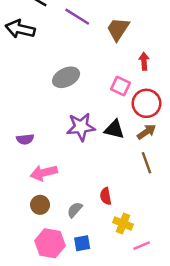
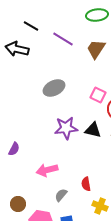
purple semicircle: (25, 139) -> (14, 149), moved, turned -56
pink arrow: (44, 173) -> (47, 170), moved
brown circle: (40, 205) -> (18, 204), moved

